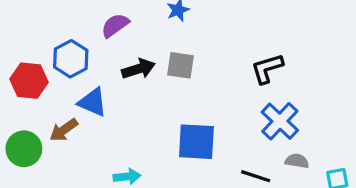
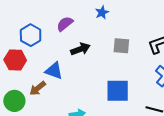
blue hexagon: (71, 59) -> (31, 35), moved
gray square: (180, 65) -> (121, 46), moved

